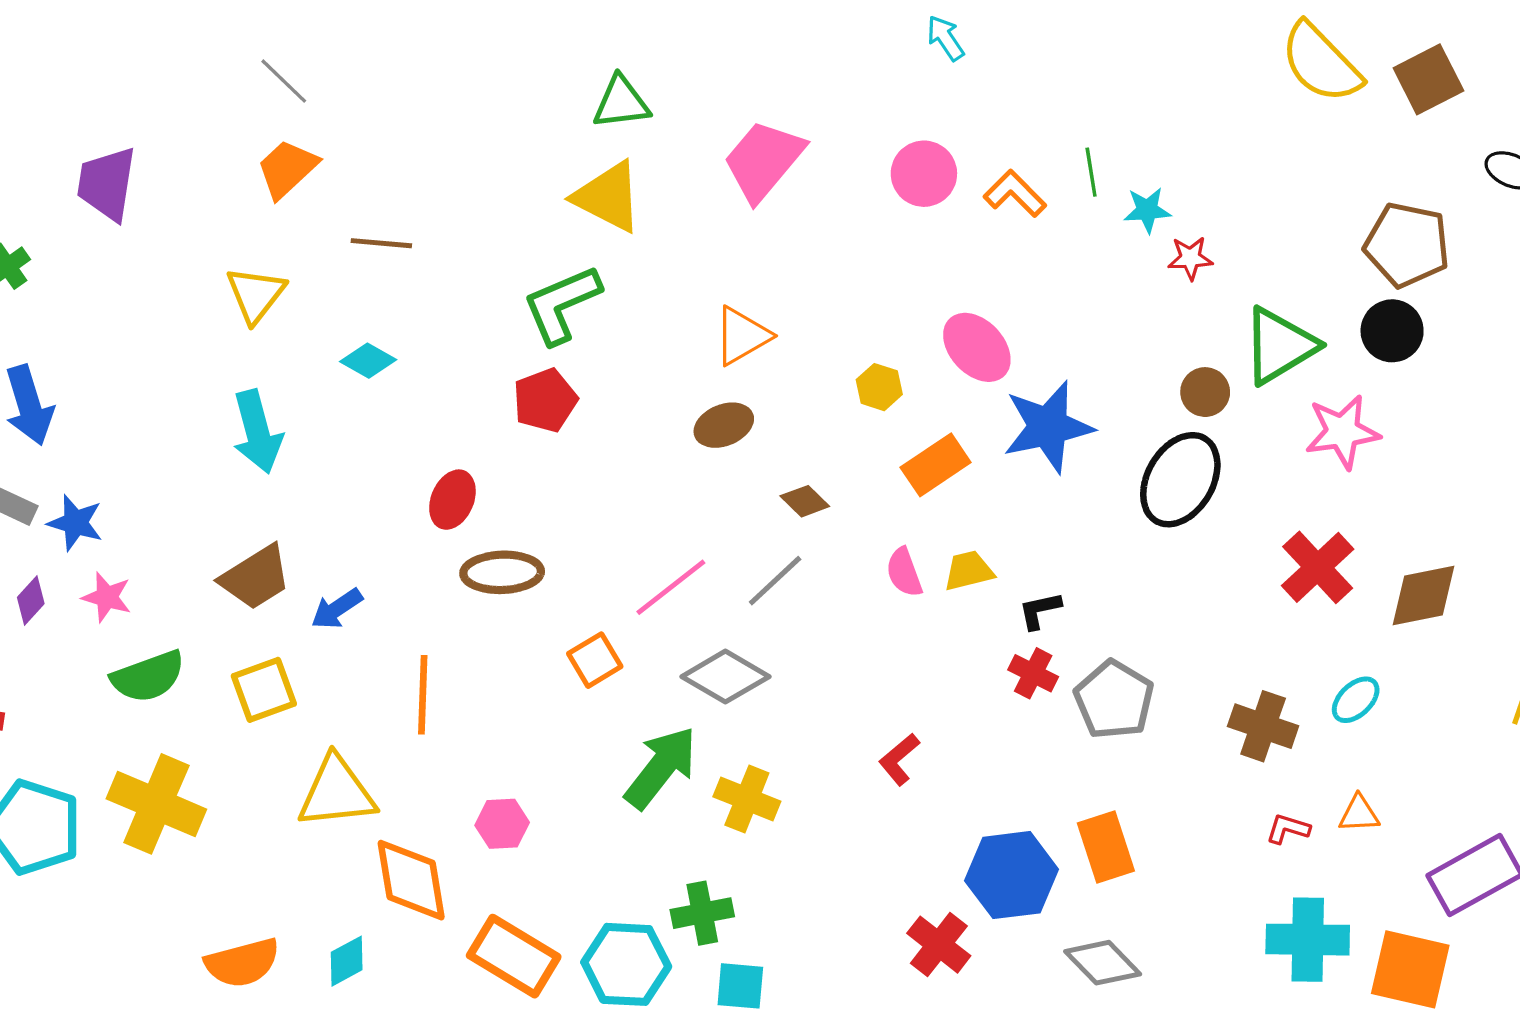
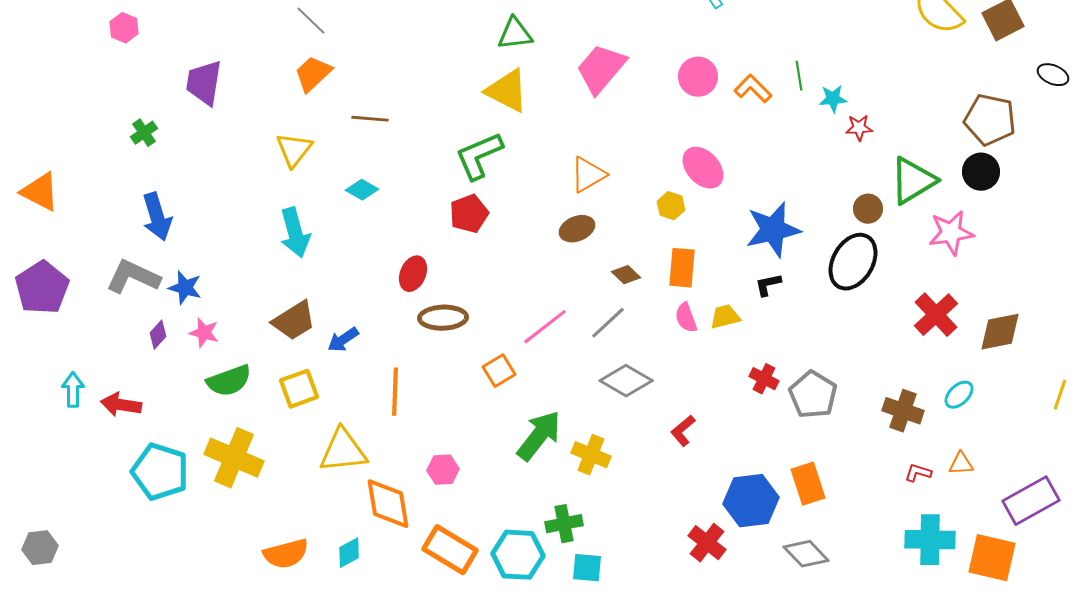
pink ellipse: (977, 347) -> (703, 168), moved
orange rectangle: (936, 465) -> (682, 268), moved, turned -51
black L-shape: (1040, 610) -> (768, 285), moved
gray diamond: (725, 677) -> (626, 381), moved

